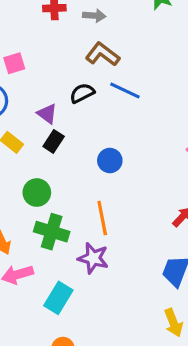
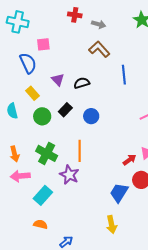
blue line: (125, 90) -> (124, 75), moved, turned 48
black semicircle: (82, 93) -> (82, 83), moved
black rectangle: (54, 141) -> (65, 110), moved
green circle: (37, 193) -> (42, 116), moved

